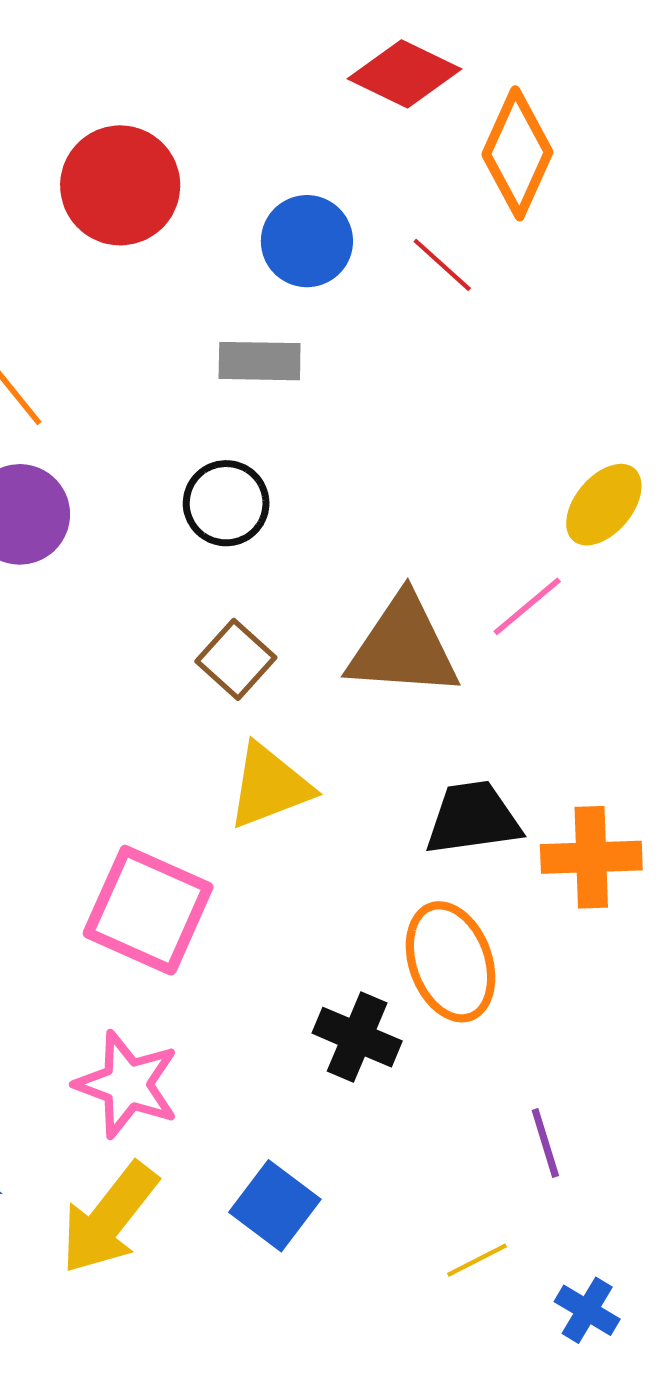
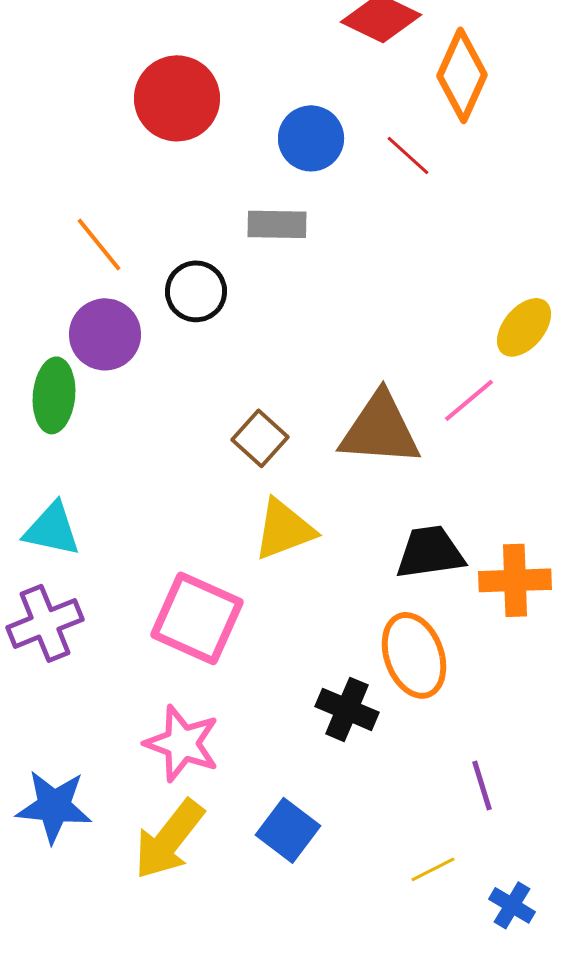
black circle: (226, 503) -> (196, 291), moved

